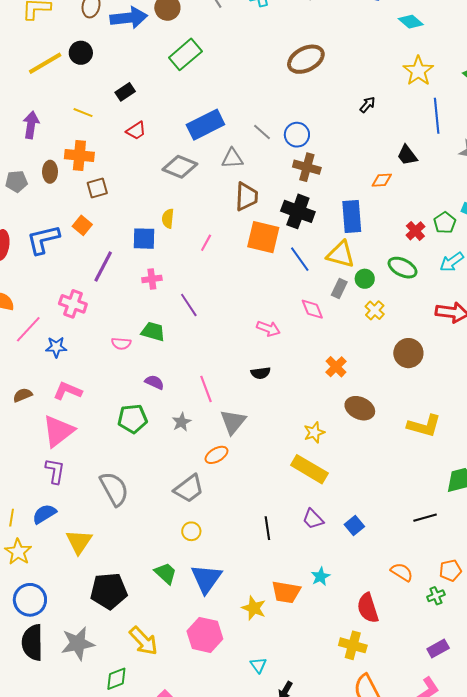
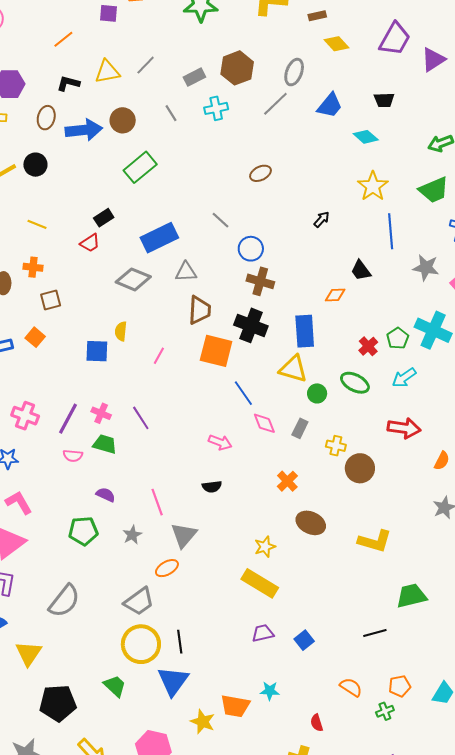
brown ellipse: (306, 59) -> (260, 173), size x0.6
black rectangle: (125, 92) -> (104, 218), moved
gray line: (262, 132) -> (221, 220), moved
orange cross: (79, 155) -> (33, 267), size x0.7
blue line: (300, 259) -> (243, 393), moved
purple line: (103, 266) -> (68, 419), moved
pink cross: (152, 279) -> (101, 413), moved, turned 30
gray rectangle: (339, 288) -> (300, 428), moved
yellow cross: (375, 310) -> (336, 446), moved, turned -30
pink L-shape: (68, 391) -> (19, 503), turned 36
gray semicircle: (114, 489) -> (64, 601), turned 66
purple trapezoid: (313, 519) -> (263, 633), turned 120
black line: (267, 528) -> (180, 642), moved
yellow circle: (191, 531) -> (141, 644), size x2.0
cyan star: (320, 577) -> (270, 691), turned 30
blue triangle: (206, 579) -> (173, 681), moved
red semicircle: (368, 608) -> (317, 723), size x0.6

